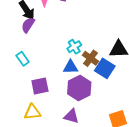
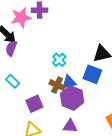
brown cross: (90, 58) -> (57, 85), moved
blue triangle: (71, 67) -> (69, 82), moved

